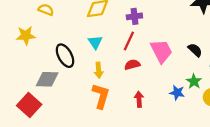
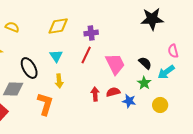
red semicircle: (132, 65) -> (113, 92), moved
green star: (194, 81) -> (144, 83), moved
orange L-shape: (101, 96) -> (45, 104), moved
red arrow: (139, 99) -> (95, 94), moved

